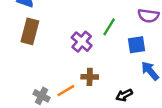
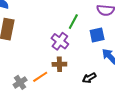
purple cross: (82, 42) -> (60, 41), moved
gray cross: (42, 96) -> (20, 82), turned 32

